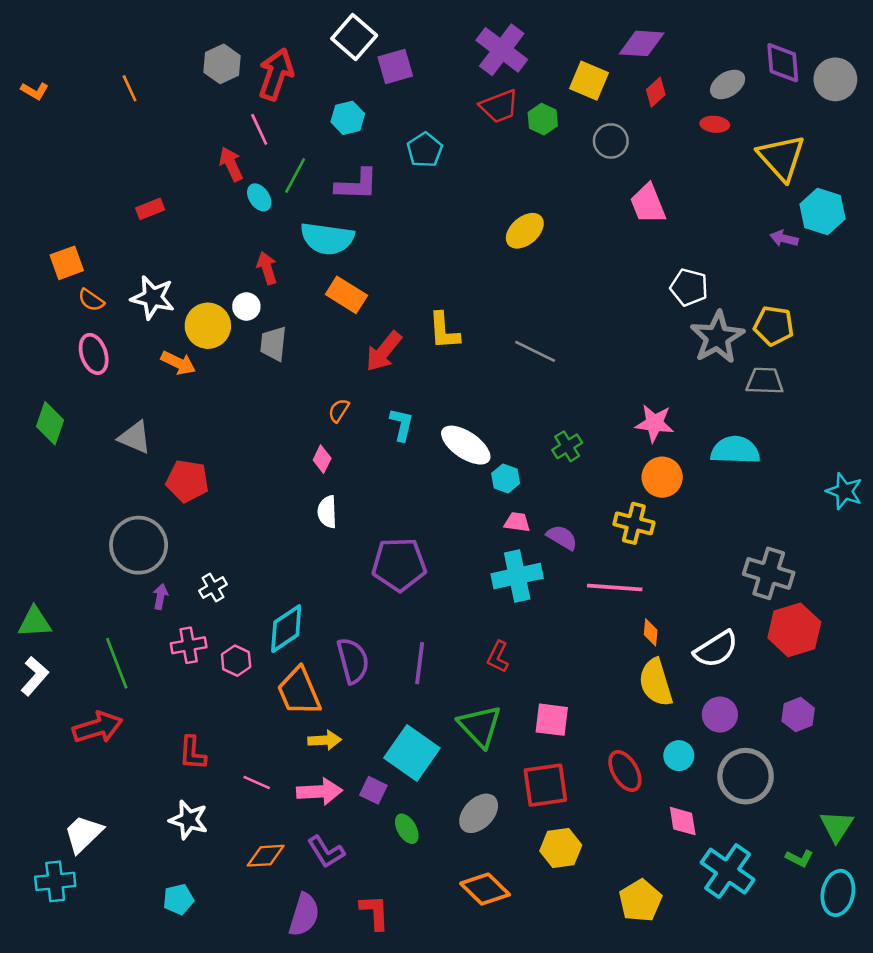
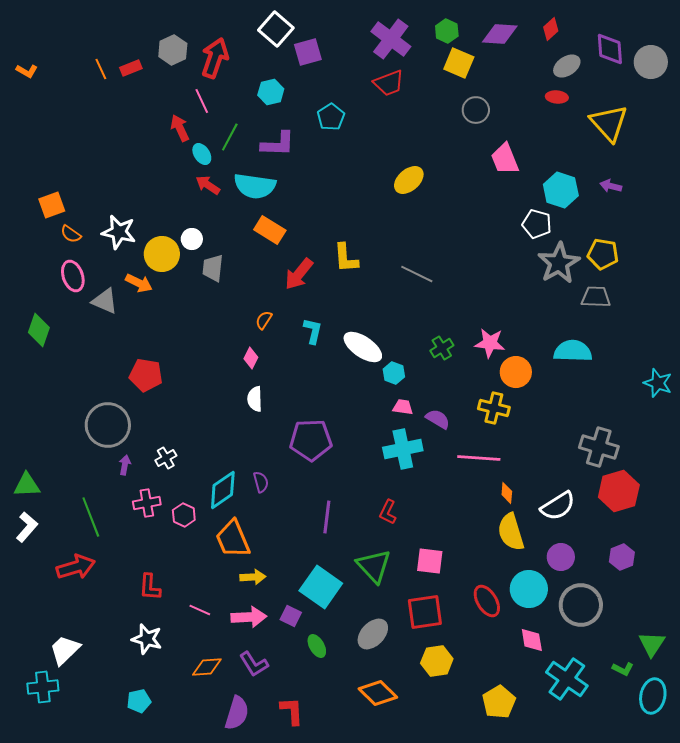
red diamond: (656, 92) -> (551, 29), moved
green hexagon: (543, 119) -> (447, 31), moved
red rectangle: (150, 209) -> (131, 68), moved
cyan hexagon: (823, 212) -> (561, 190), moved
red arrow: (267, 268) -> (208, 185), moved, turned -40
pink star: (654, 423) -> (490, 343), moved
gray triangle: (135, 437) -> (105, 301), moved
purple semicircle: (353, 661) -> (261, 482), moved, size x0.6
cyan circle: (679, 756) -> (529, 589), size x1.6

